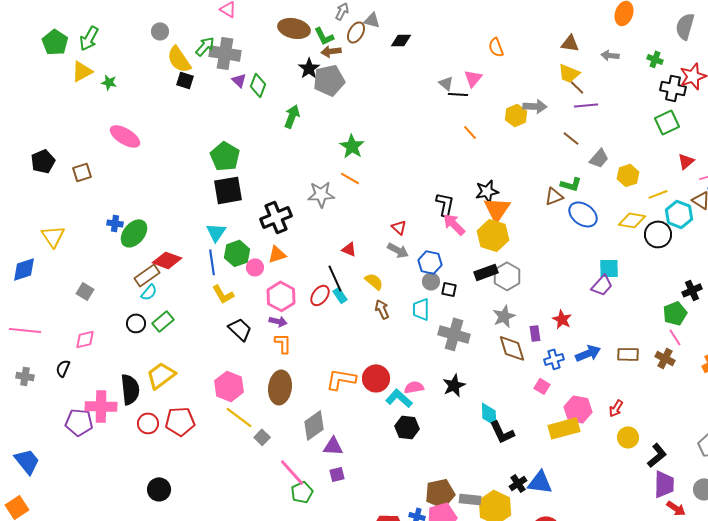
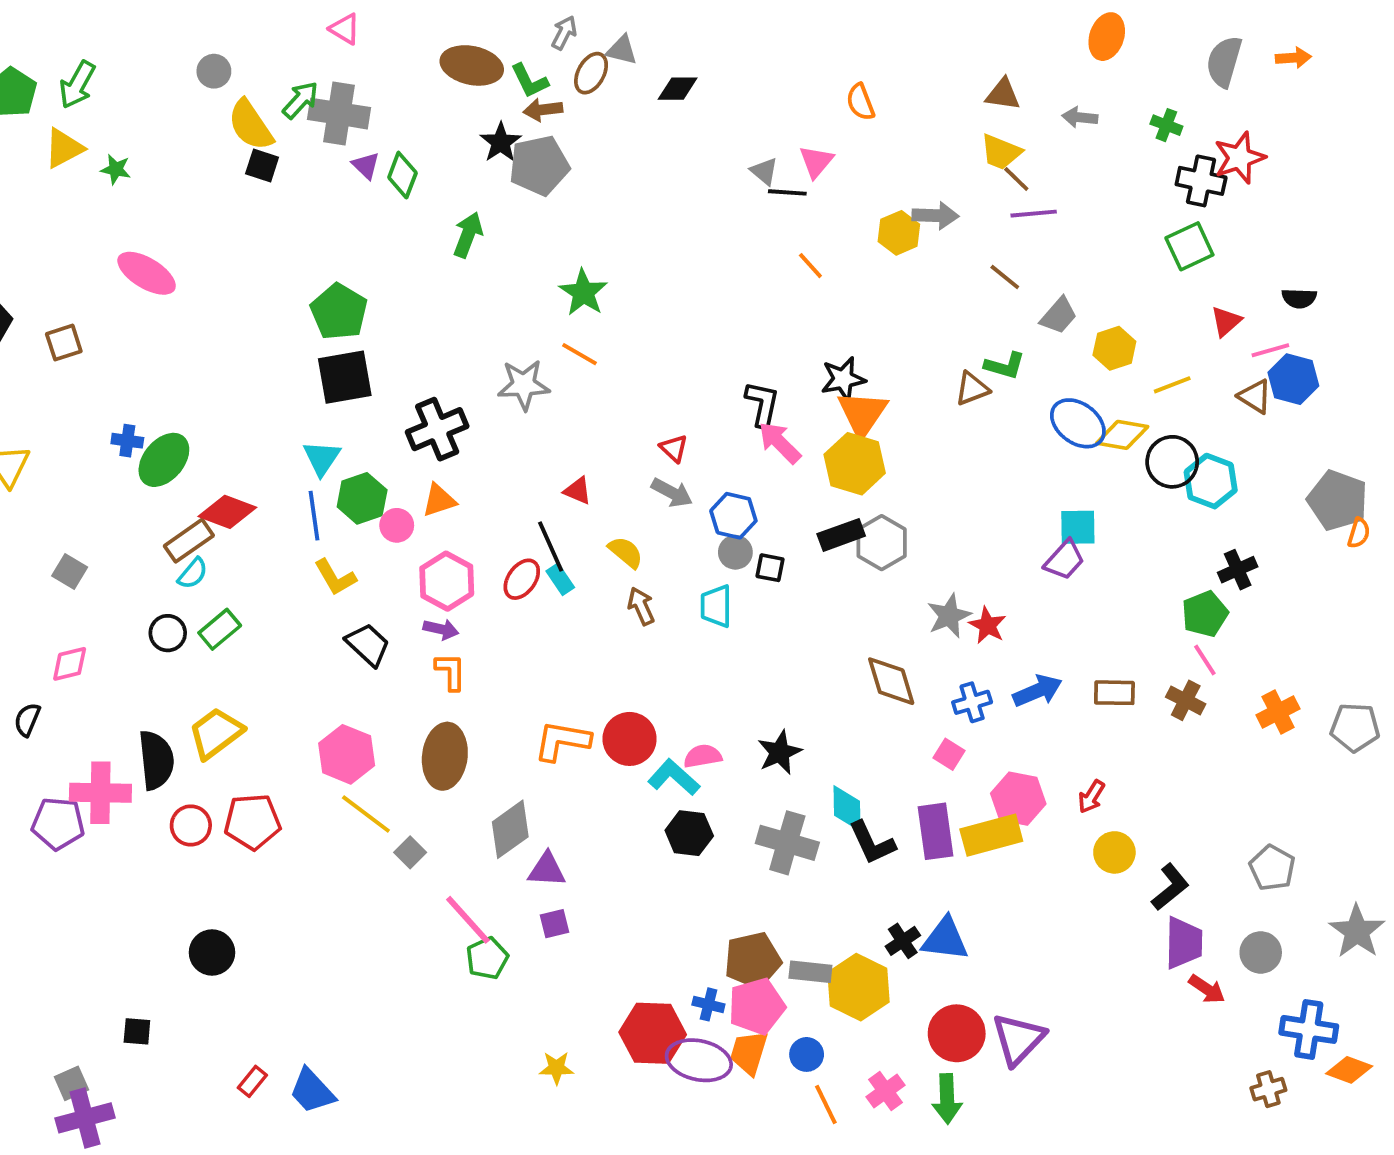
blue ellipse: (583, 214) -> (1078, 423), moved
cyan hexagon: (679, 214) -> (1211, 481), moved
gray star: (504, 316) -> (949, 616), moved
purple rectangle: (535, 333) -> (935, 831), moved, size x1.8
gray cross: (454, 334) -> (787, 843), moved

